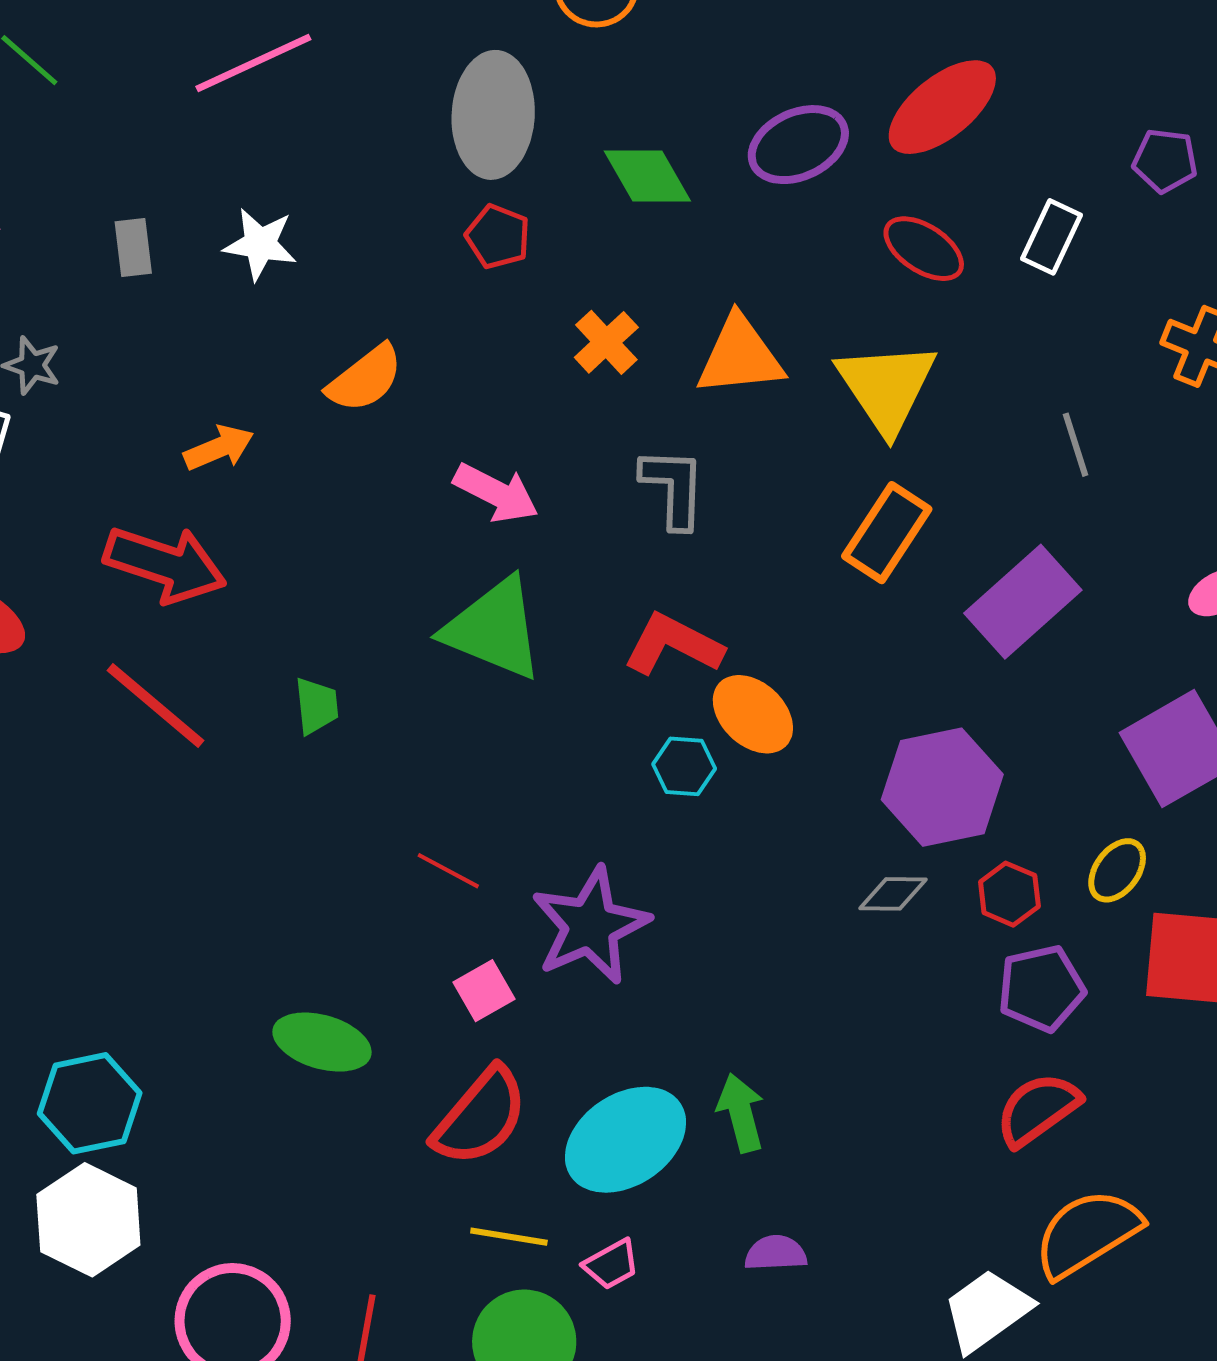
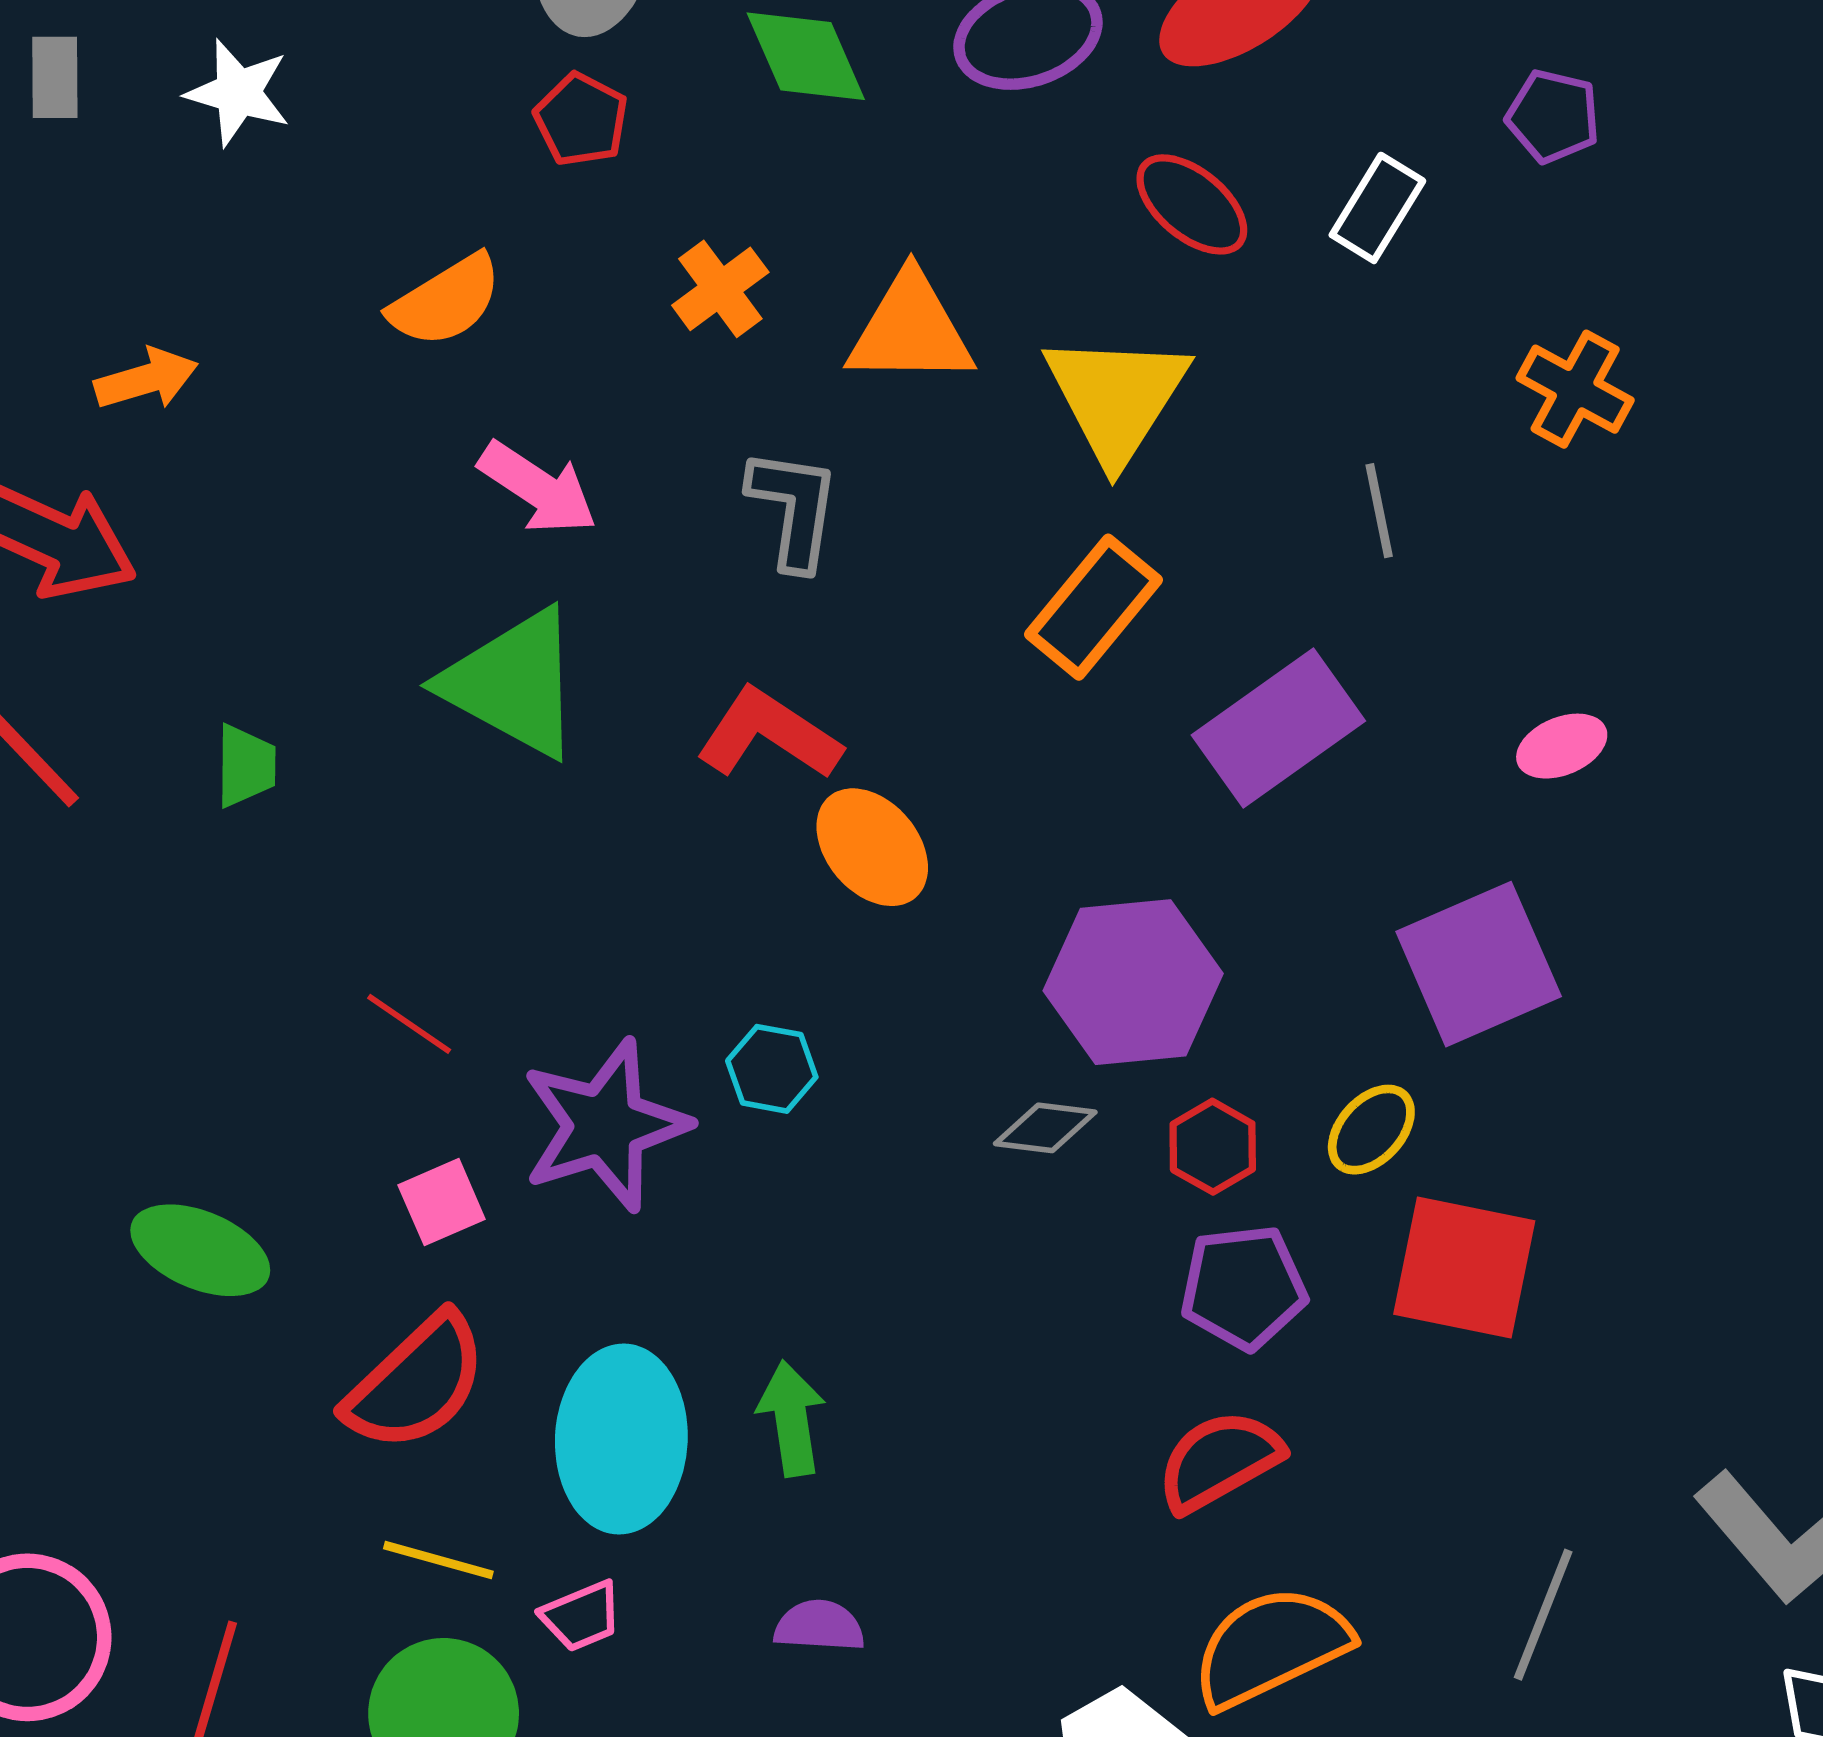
orange semicircle: (365, 379) -> (446, 301), moved
cyan hexagon: (684, 766) -> (772, 1069), moved
cyan ellipse: (626, 1140) -> (621, 1439), turned -60

